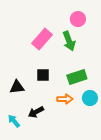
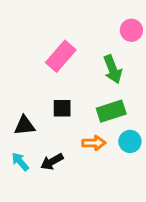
pink circle: (78, 19) -> (131, 30), moved
green arrow: (69, 41) -> (113, 69), moved
cyan arrow: (14, 121) -> (20, 162), moved

